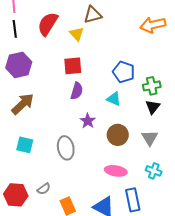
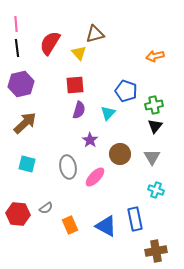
orange arrow: (153, 25) -> (155, 56), moved, size x0.7
cyan triangle: (114, 99) -> (108, 113), moved, turned 49
pink ellipse: (116, 171) -> (95, 177), moved, turned -55

